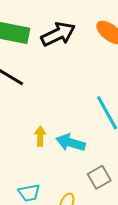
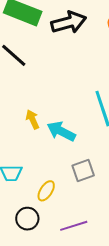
yellow arrow: (40, 136) -> (32, 119), turned -36

